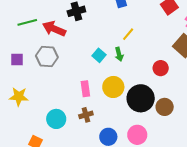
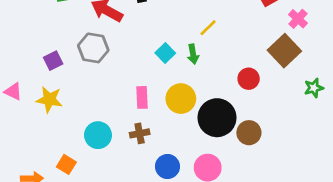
purple square: (17, 60) -> (53, 61), moved, turned -32

